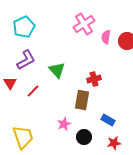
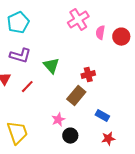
purple L-shape: (26, 60) -> (20, 56), turned 45
brown rectangle: (82, 100) -> (76, 96), turned 30
black circle: (84, 137) -> (70, 136), moved

